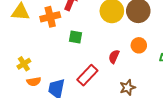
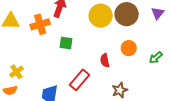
red semicircle: (114, 57) -> (105, 60), turned -32
orange semicircle: (34, 82) -> (10, 90), moved

